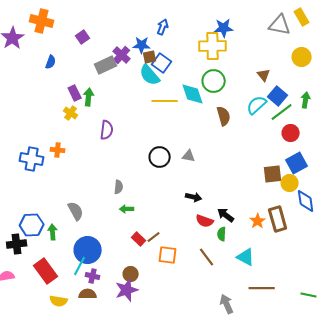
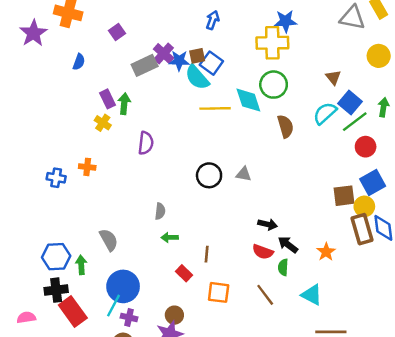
blue star: (142, 45) -> (179, 61), moved
blue cross: (32, 159) -> (56, 178), size x0.7
black arrow: (194, 197) -> (268, 224), moved
brown rectangle: (278, 219) -> (362, 229), moved
brown line: (154, 237) -> (207, 254), moved, turned -48
black cross: (17, 244) -> (56, 290), moved

